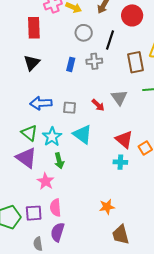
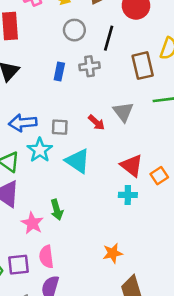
cyan star: (52, 137) -> (40, 150), moved
green arrow: (59, 161) -> (57, 210), moved

